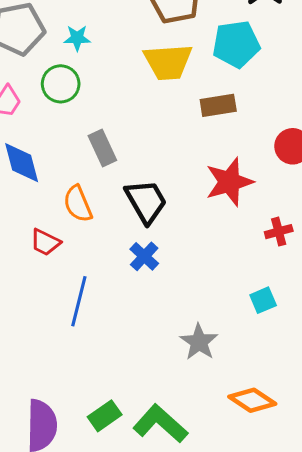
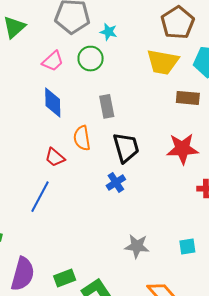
cyan square: (263, 300) -> (187, 246), moved
blue line: (79, 301) -> (40, 197), moved
gray star: (199, 342) -> (137, 246), turned 30

